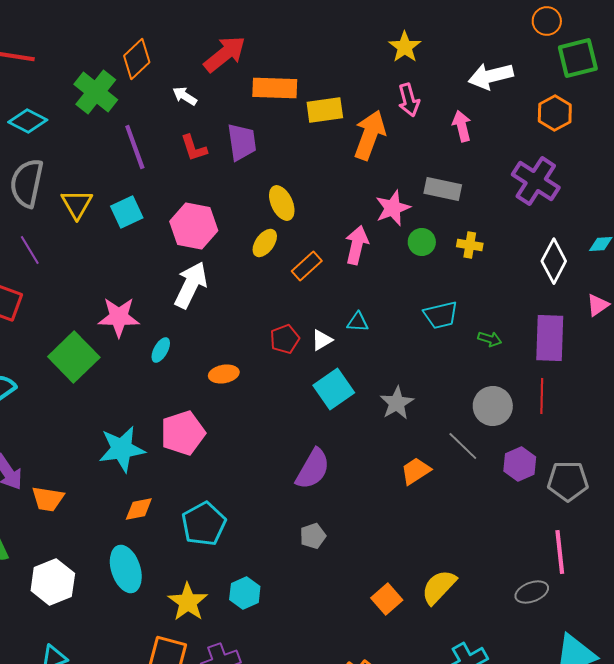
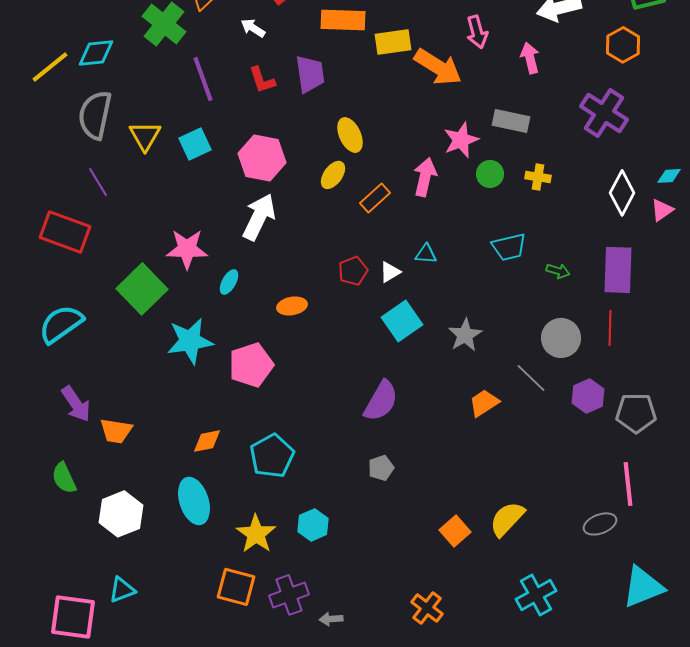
cyan diamond: (28, 121) -> (96, 53), turned -33
orange arrow: (370, 135) -> (438, 67), turned 102
pink triangle: (598, 305) -> (662, 210), moved
cyan star: (122, 449) -> (190, 341), moved

